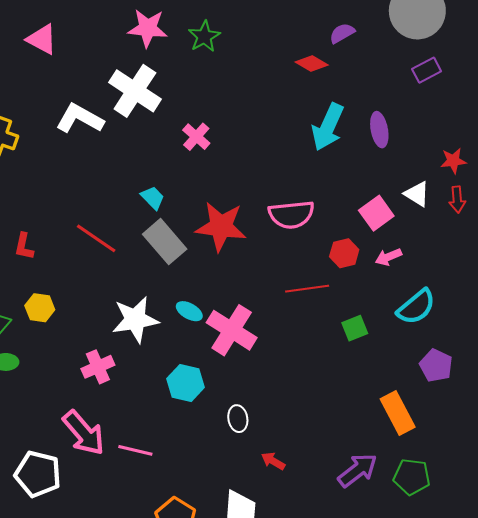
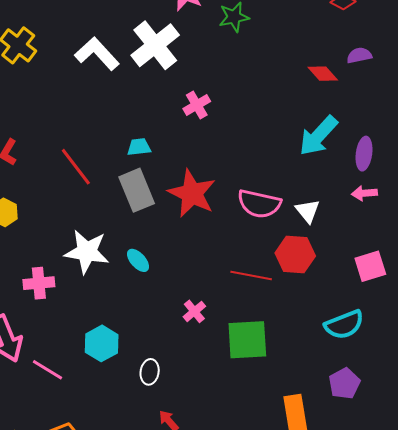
white triangle: (417, 194) -> (308, 211), moved
cyan trapezoid: (153, 198) -> (139, 147), turned -70
pink square: (376, 213) -> (370, 266), moved
red hexagon: (344, 253) -> (295, 255), size x1.4
pink arrow: (388, 257) -> (364, 193), moved
green square: (355, 328) -> (247, 340), moved, size x1.8
pink cross: (232, 330) -> (194, 311), moved, size x0.5
cyan hexagon: (186, 383) -> (102, 343), moved

